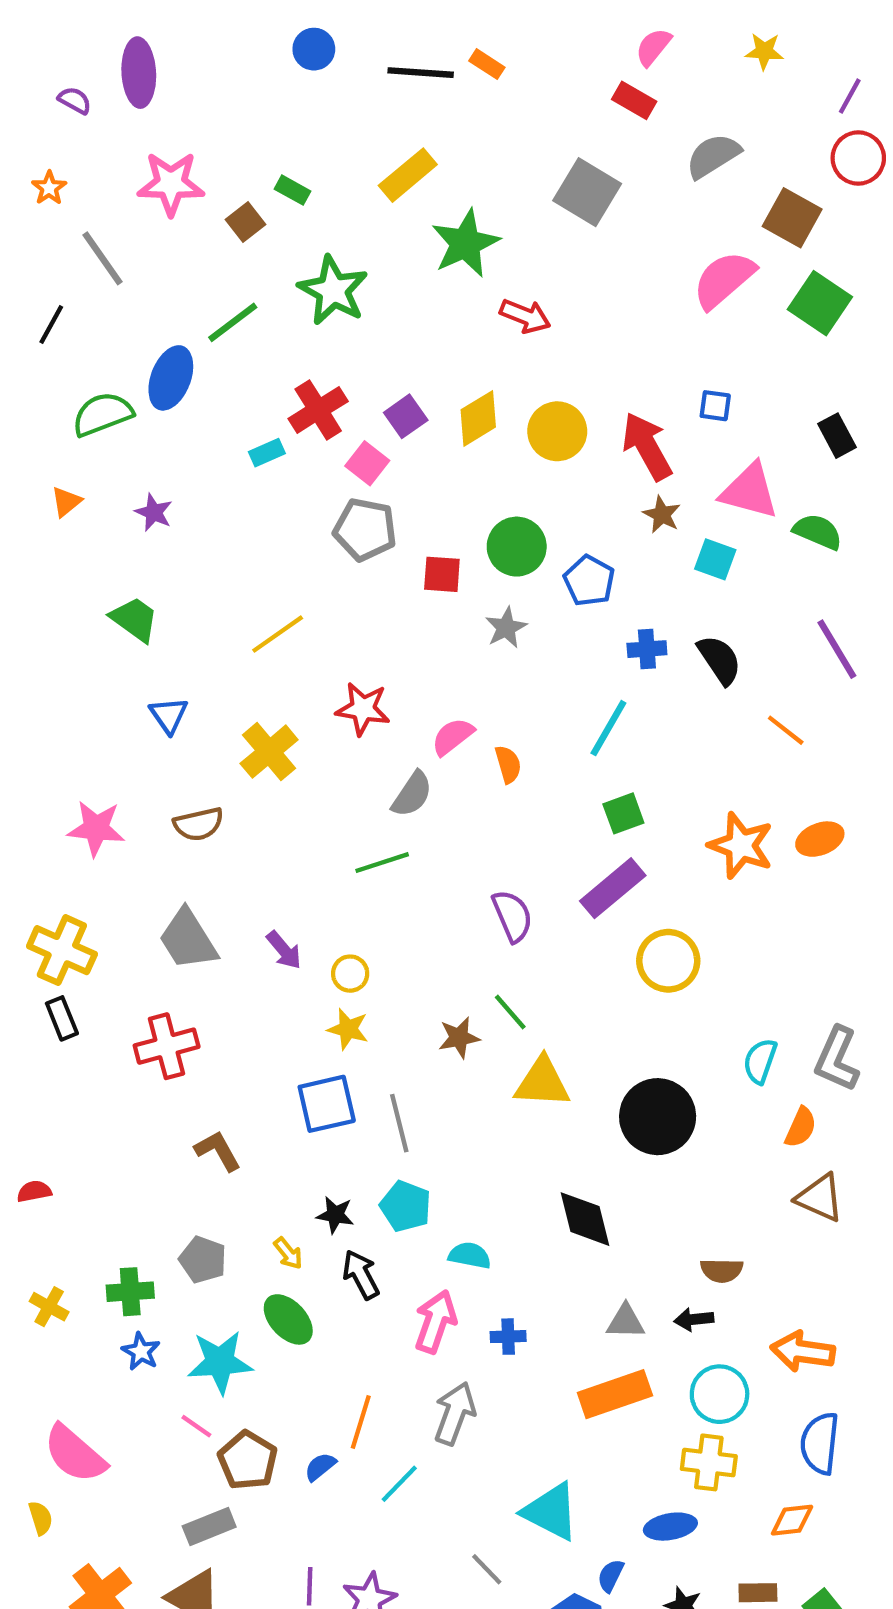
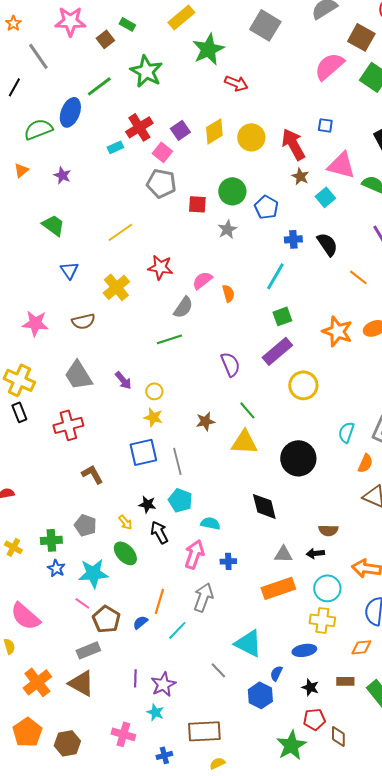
cyan square: (715, 559) -> (325, 197), turned 30
green line: (510, 1012) -> (247, 410), moved

